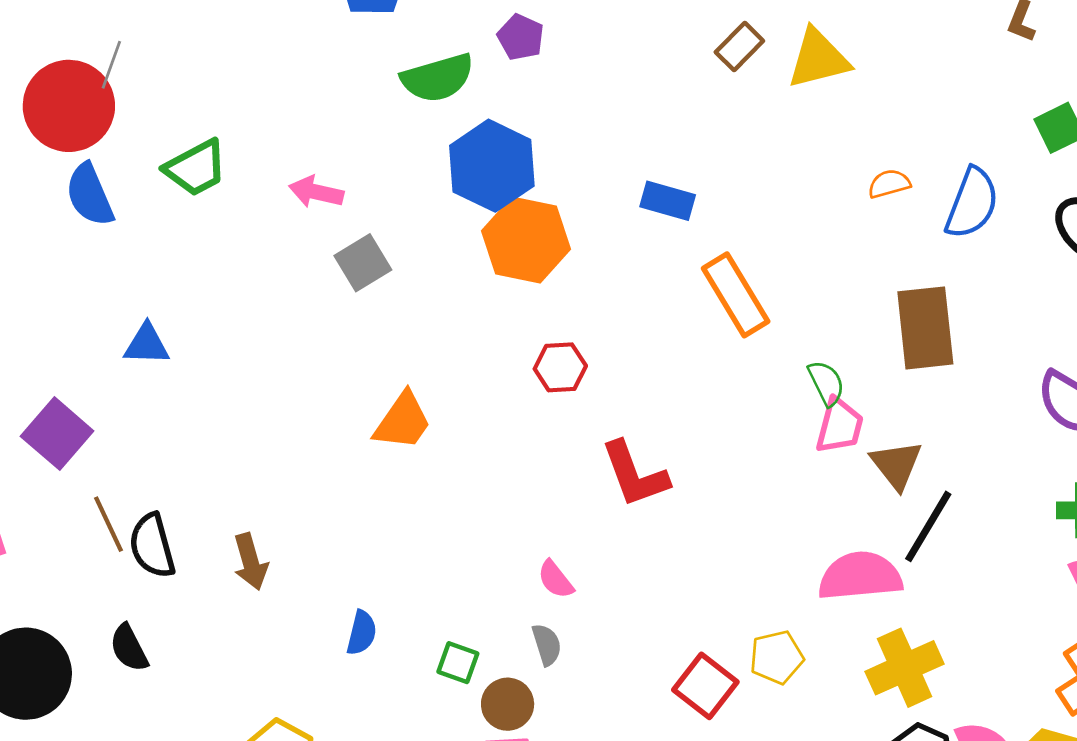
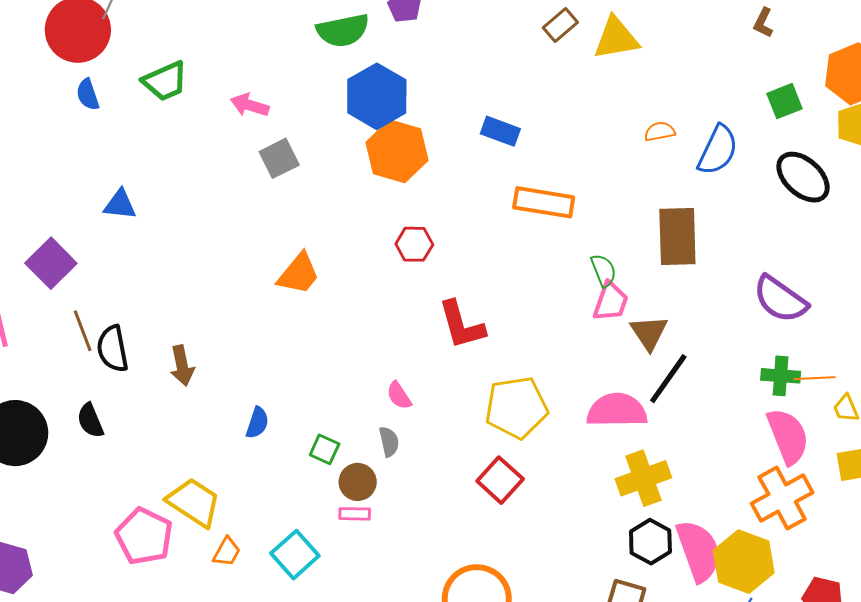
blue semicircle: (90, 195) -> (88, 95), size x0.7
orange rectangle: (736, 295) -> (544, 202), turned -54
yellow pentagon: (777, 657) -> (516, 408), moved, size x1.6

